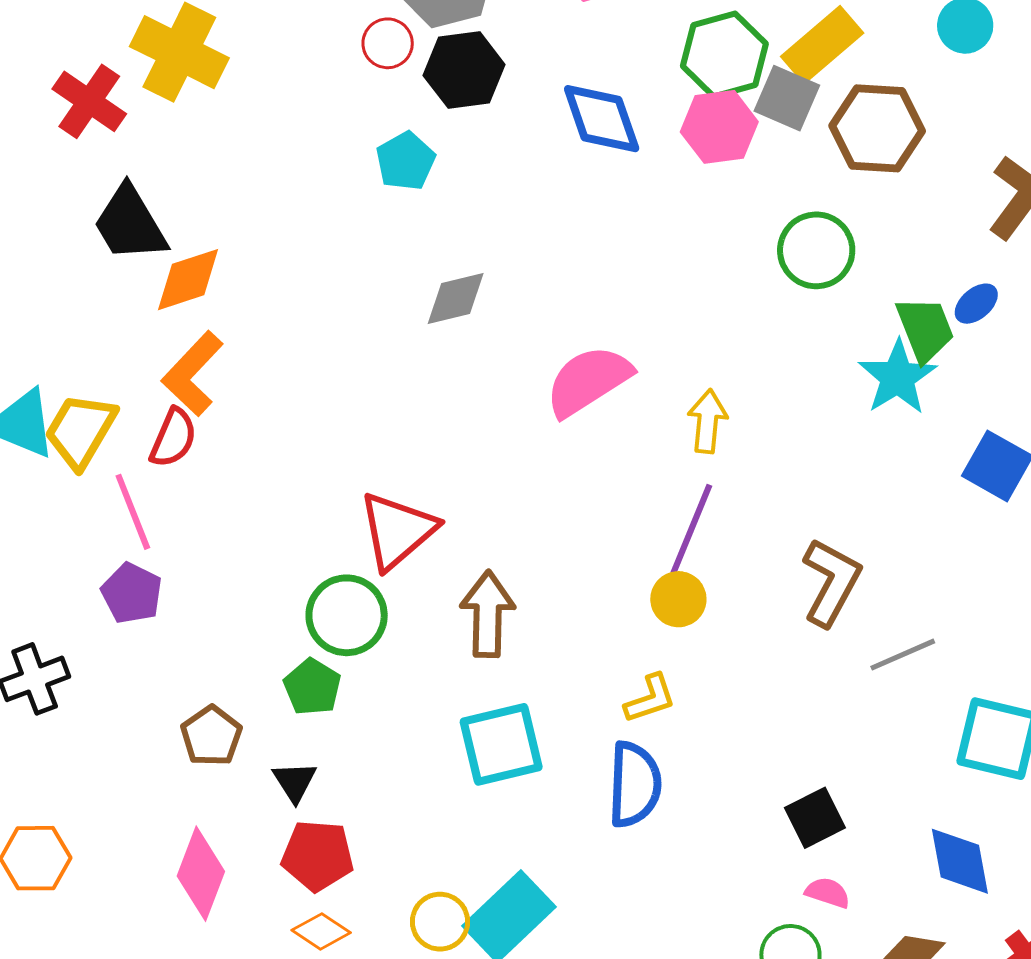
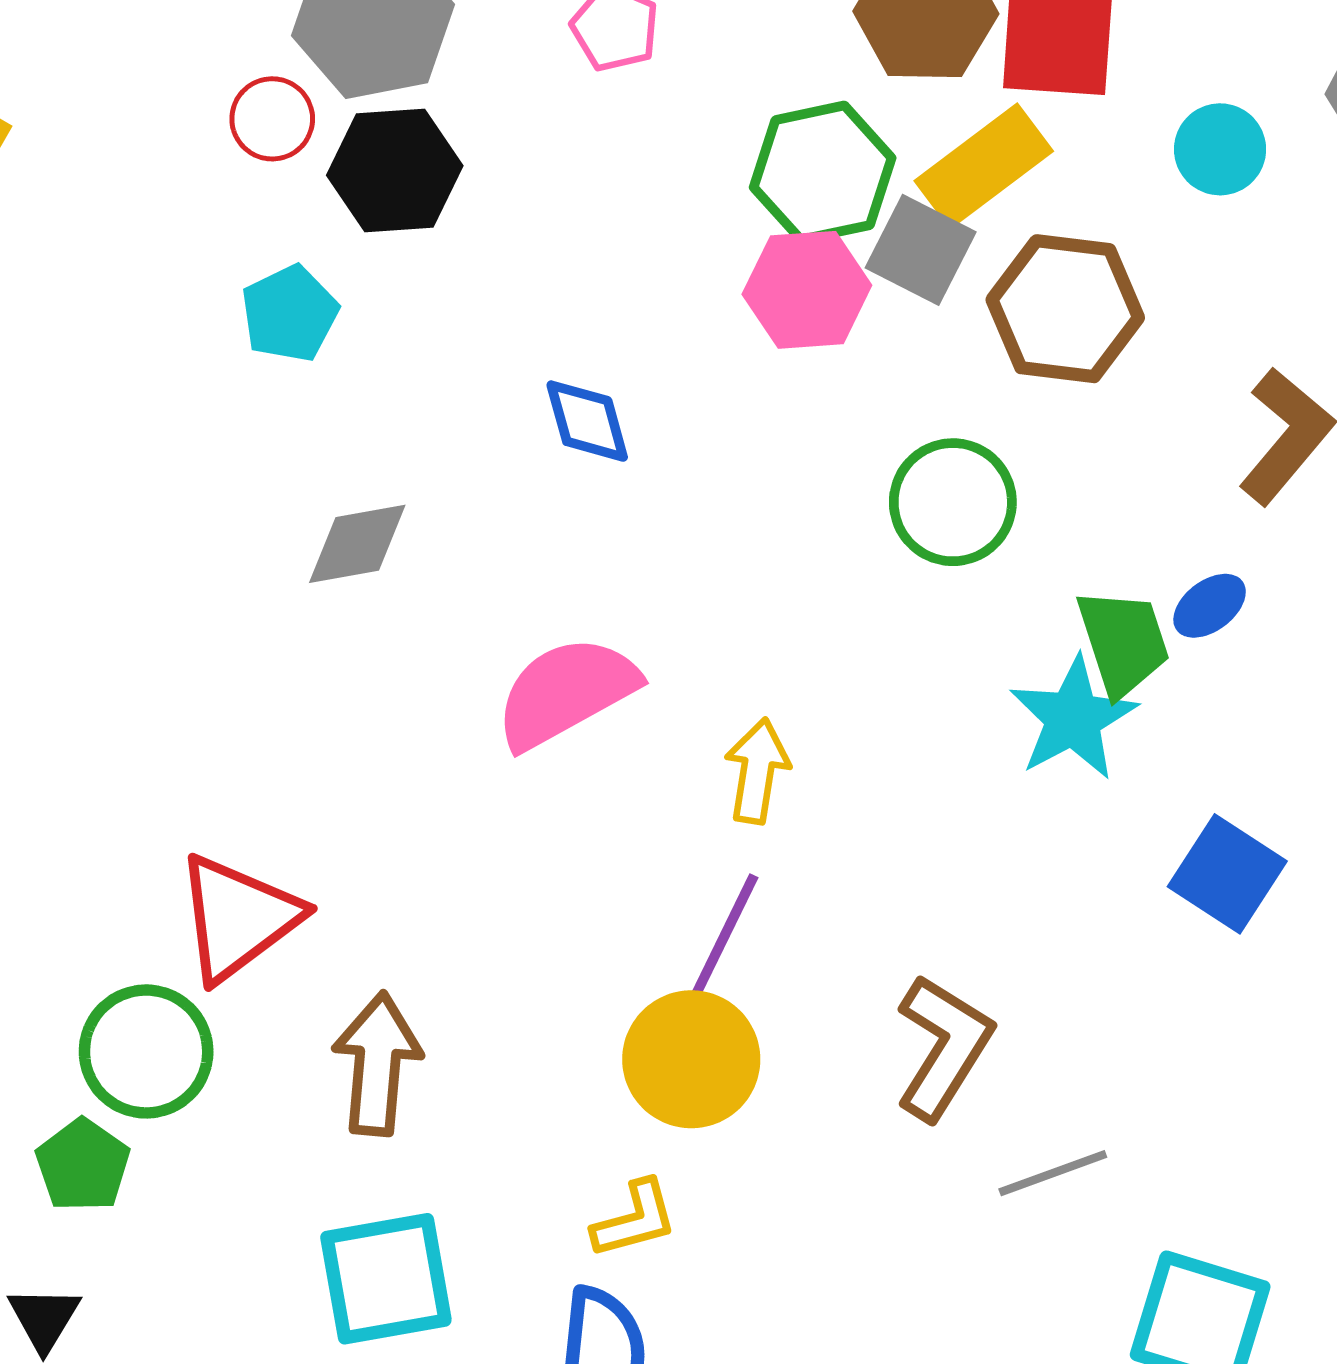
blue diamond: (602, 119) -> (587, 421), moved, size x0.7
yellow circle: (678, 599) -> (691, 1059), size x1.5

